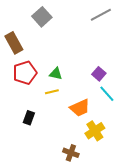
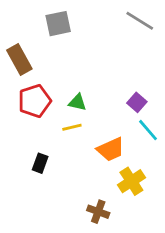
gray line: (101, 15) -> (140, 21), turned 60
gray square: (42, 17) -> (58, 24), turned 30

